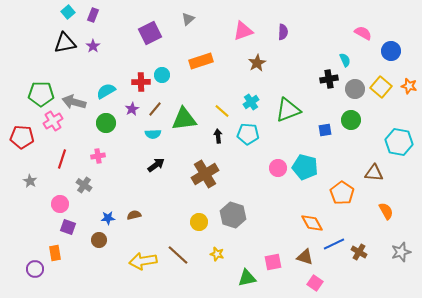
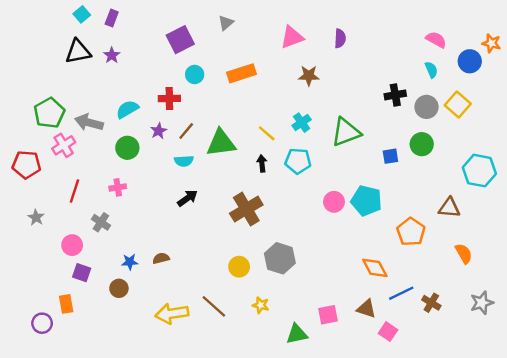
cyan semicircle: (345, 60) -> (431, 70), moved
brown star: (257, 63) -> (309, 76), turned 30
cyan circle: (162, 75) -> (195, 74), moved
orange star: (409, 86) -> (491, 43), moved
green pentagon: (41, 94) -> (49, 113), turned -30
pink square: (315, 283) -> (388, 332), moved

